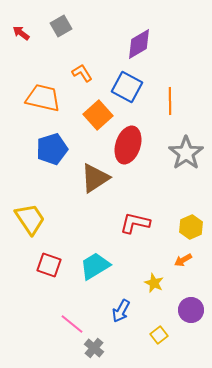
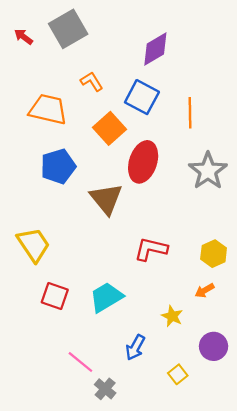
gray square: (61, 26) -> (68, 29), size x1.6
brown triangle: (95, 178) -> (106, 199), turned -36

